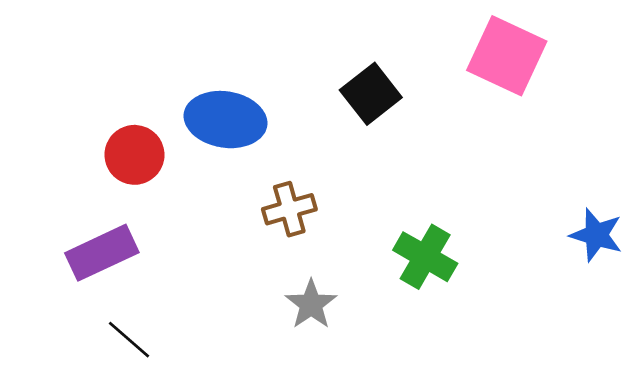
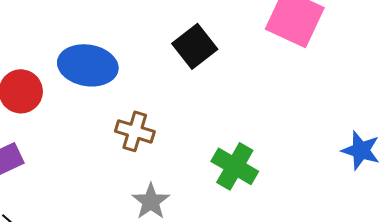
brown cross: (289, 209) -> (135, 131), turned 33

